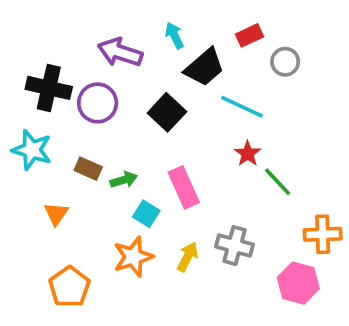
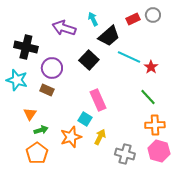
gray circle: (285, 62) -> (153, 15), moved
purple circle: (98, 103) -> (52, 68), moved
red star: (248, 154) -> (151, 67), moved
green arrow: (124, 180) -> (41, 130), moved
cyan square: (146, 214) -> (85, 119), moved
orange cross: (323, 234) -> (155, 125), moved
gray cross: (234, 246) -> (125, 154), moved

